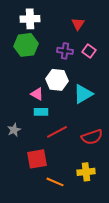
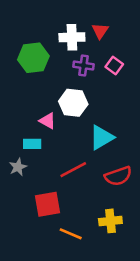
white cross: (30, 19) -> (72, 37), moved
cyan triangle: (83, 94) -> (101, 137), moved
cyan rectangle: (41, 112) -> (32, 144), moved

